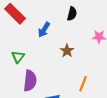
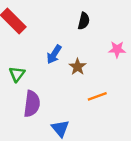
blue arrow: (44, 30) -> (54, 54), moved
orange line: (83, 84) -> (97, 96), moved, turned 49

